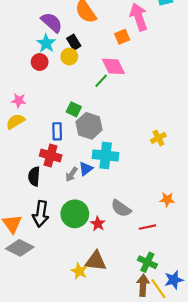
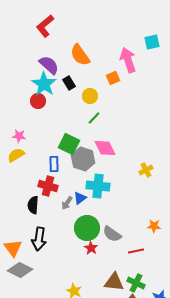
cyan star: (46, 43) -> (44, 84), size x1.4
yellow circle: (69, 57) -> (90, 96), moved
pink diamond: (113, 66) -> (105, 148), moved
green square: (74, 109) -> (69, 144), size x1.5
green circle: (75, 214) -> (87, 228), moved
brown triangle: (96, 261) -> (114, 282), moved

